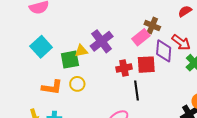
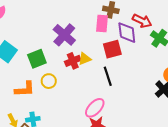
pink rectangle: (141, 37) -> (102, 23), turned -36
yellow triangle: (81, 51) -> (85, 59), moved
red cross: (124, 68) -> (73, 61), moved

